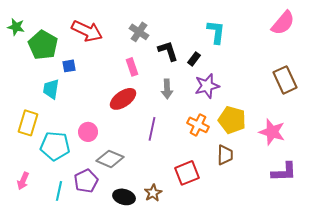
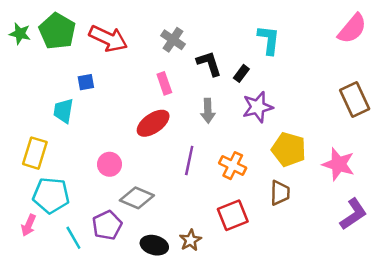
green pentagon: (43, 45) -> (57, 31), moved
orange cross: (198, 125) -> (233, 166), moved
cyan pentagon: (55, 146) -> (51, 195), moved
purple L-shape: (284, 172) -> (353, 214), turned -32
cyan line: (59, 191) -> (73, 238), turned -42

